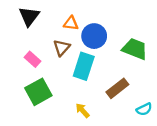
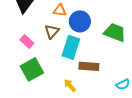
brown rectangle: (117, 88) -> (89, 66), moved, turned 42

